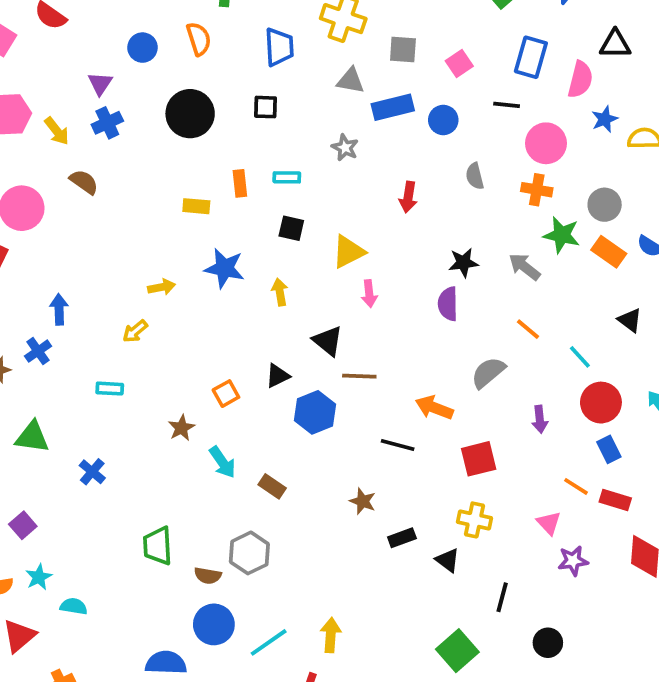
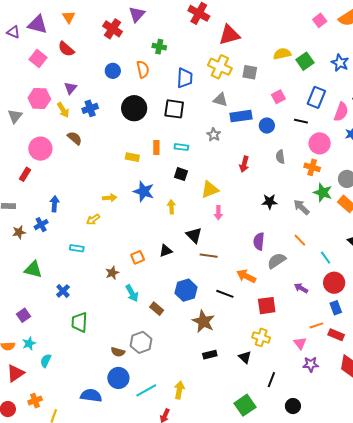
gray square: (403, 49) -> (250, 72), moved
purple triangle: (100, 84) -> (70, 88), moved
black square: (265, 107) -> (174, 109), size x1.5
purple semicircle: (448, 304) -> (259, 241), moved
blue hexagon: (315, 412) -> (186, 290), moved
purple arrow: (540, 419) -> (301, 288), turned 120
orange line: (576, 486) -> (316, 325), turned -56
brown star: (363, 501) -> (203, 321), size x1.6
black rectangle: (402, 538) -> (210, 355), moved
green trapezoid: (158, 546) -> (79, 322), moved
cyan semicircle: (74, 606) -> (46, 361), turned -80

